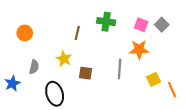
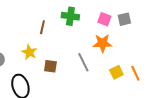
gray square: (162, 25) -> (124, 19), turned 32
gray line: (120, 69) -> (83, 62), turned -30
orange line: (172, 90) -> (135, 73), moved

